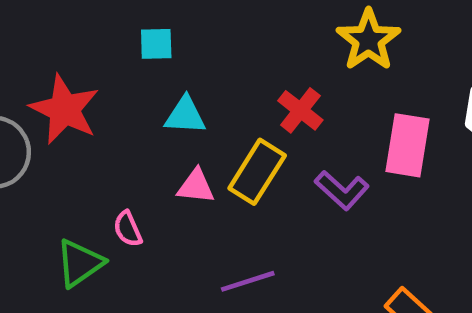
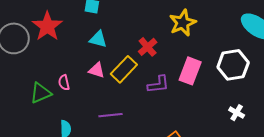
purple L-shape: (342, 190) -> (158, 84), turned -60

